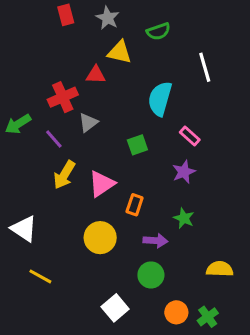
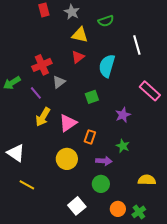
red triangle: (96, 75) -> (78, 57), moved, turned -40
pink rectangle: (190, 136) -> (150, 91), moved, size x1.5

